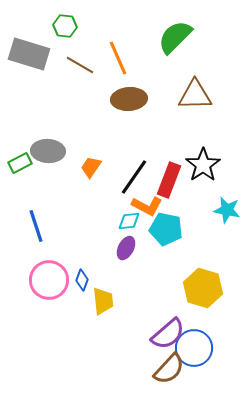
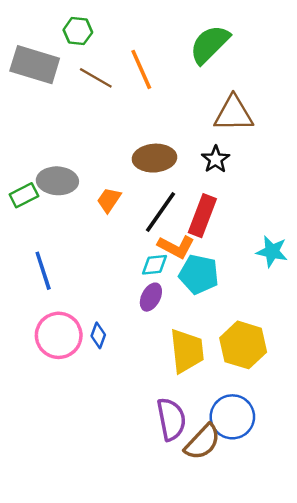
brown ellipse: (129, 99) -> (154, 158), moved
black star: (203, 165) -> (216, 159), moved, size x0.7
yellow trapezoid: (103, 301) -> (187, 351), moved, size x1.4
purple semicircle: (168, 334) -> (171, 419), moved, turned -60

